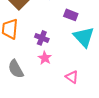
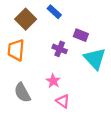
purple cross: (42, 38) -> (60, 49), moved
pink triangle: (72, 77) -> (63, 101), moved

